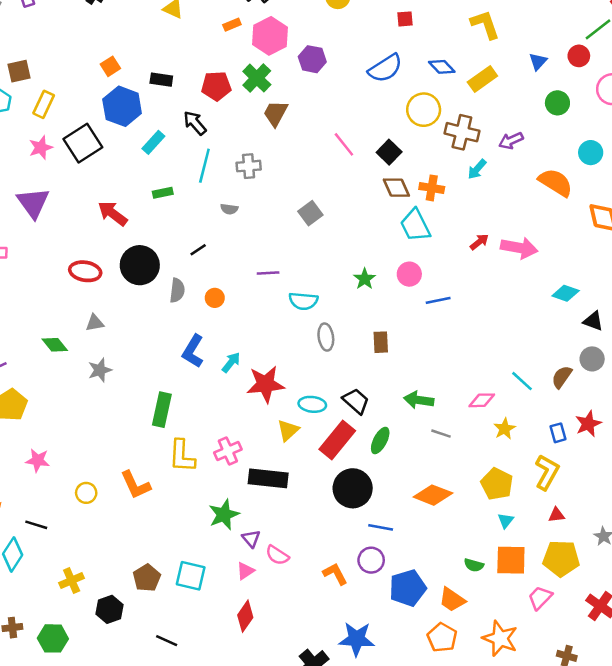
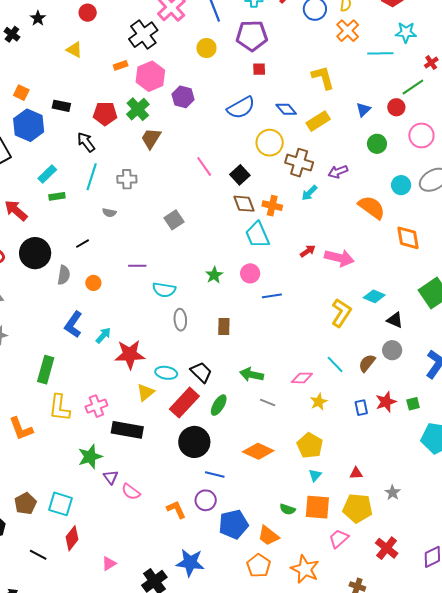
orange square: (110, 66) -> (21, 93), turned -35
cyan rectangle: (153, 142) -> (47, 174), moved
yellow L-shape: (547, 472) -> (341, 313), moved
pink triangle: (245, 571) -> (109, 564), moved
red diamond: (245, 616) -> (72, 538), moved

